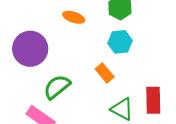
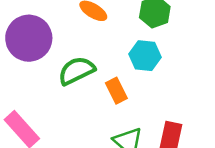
green semicircle: (57, 87) -> (77, 71), moved

